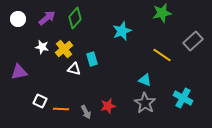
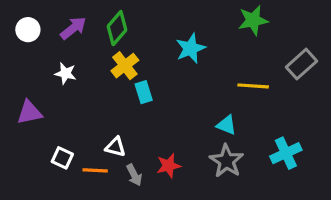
yellow cross: (64, 49) -> (125, 66), moved
yellow line: (162, 55) -> (253, 86), turned -30
white triangle: (74, 69) -> (115, 147), moved
cyan cross: (183, 98) -> (286, 153), turned 36

